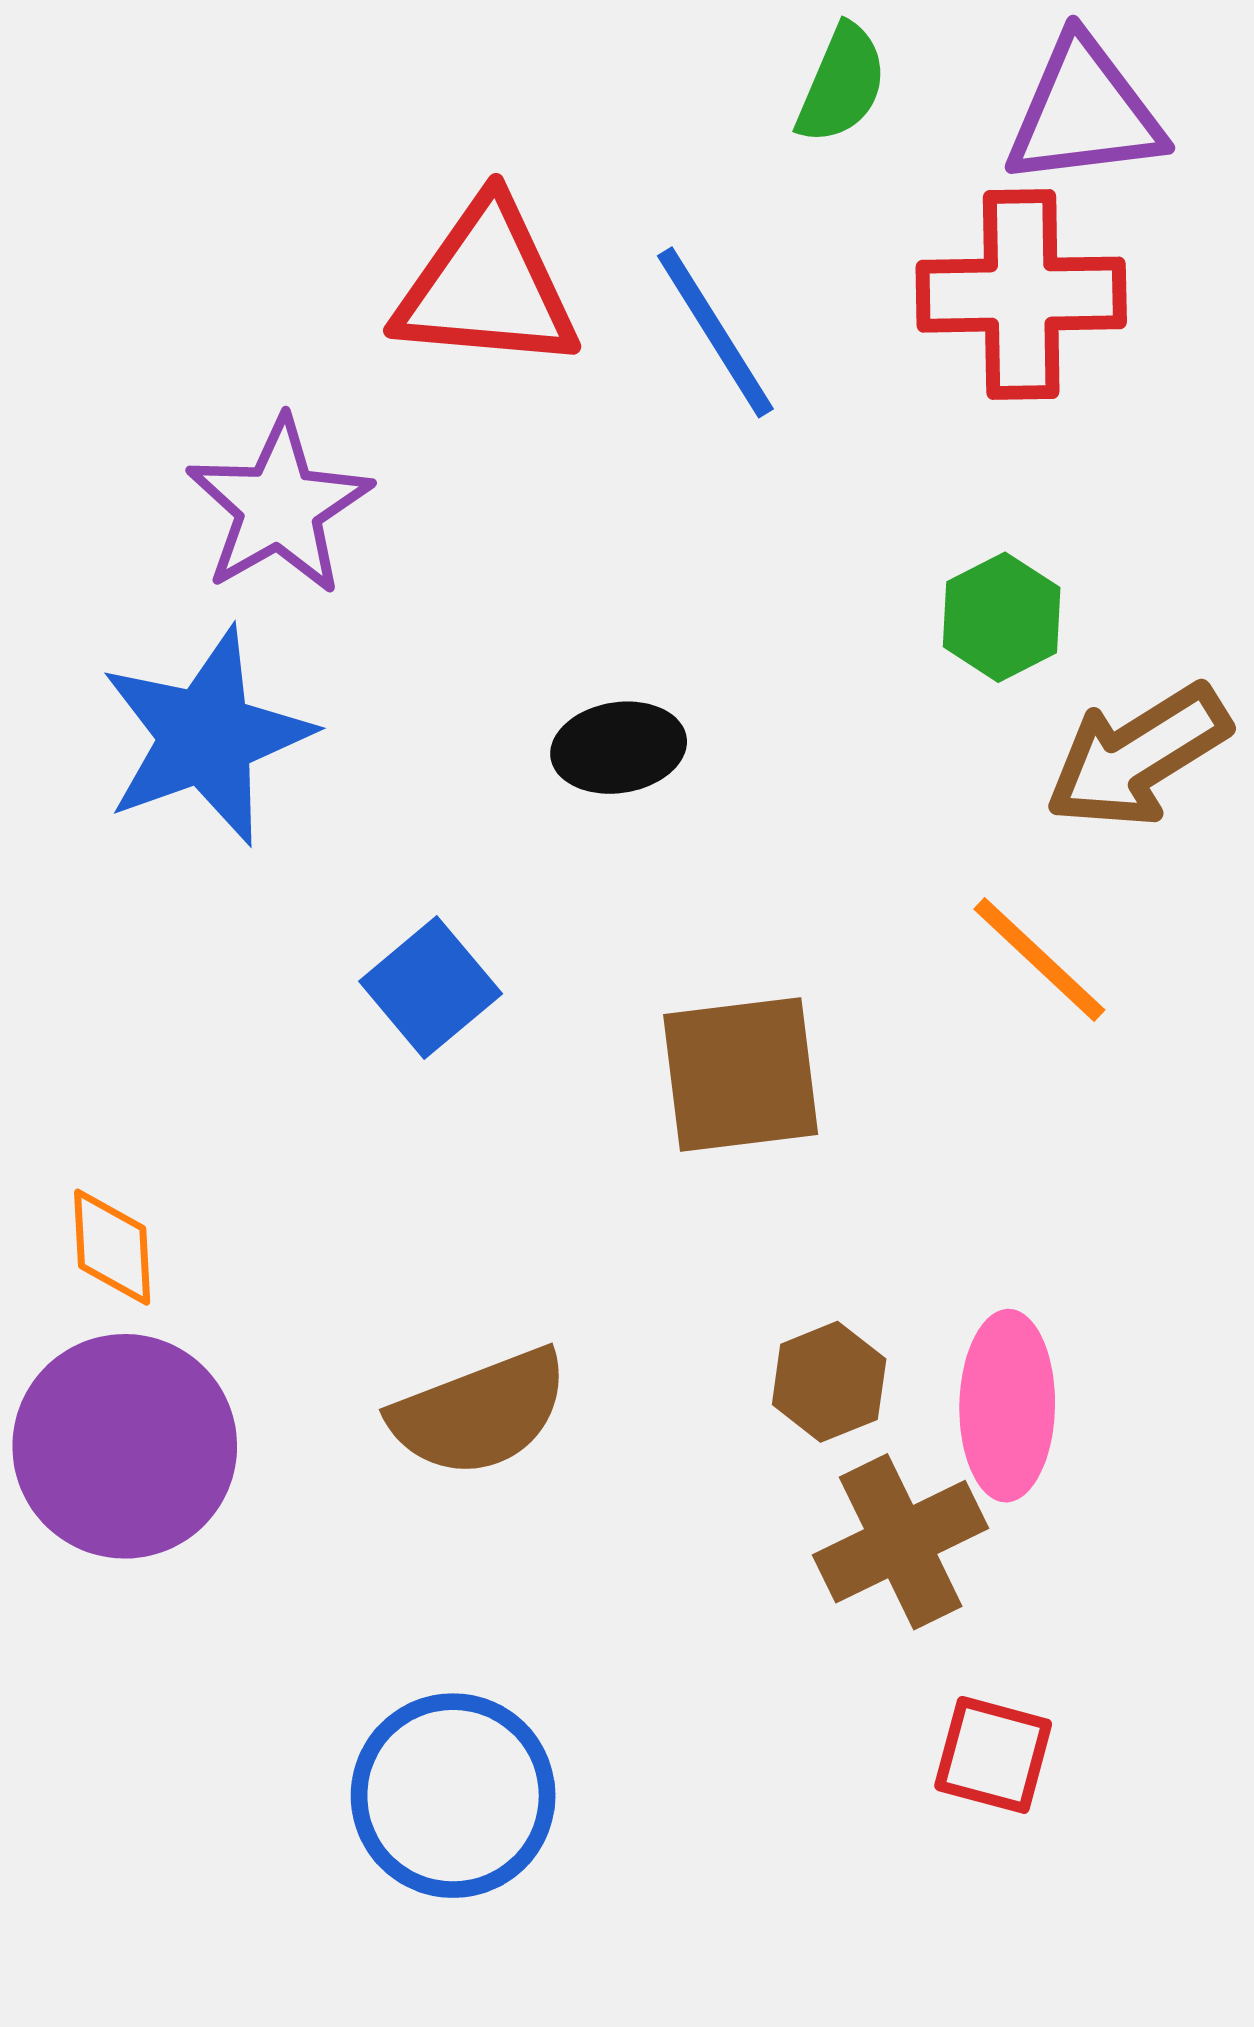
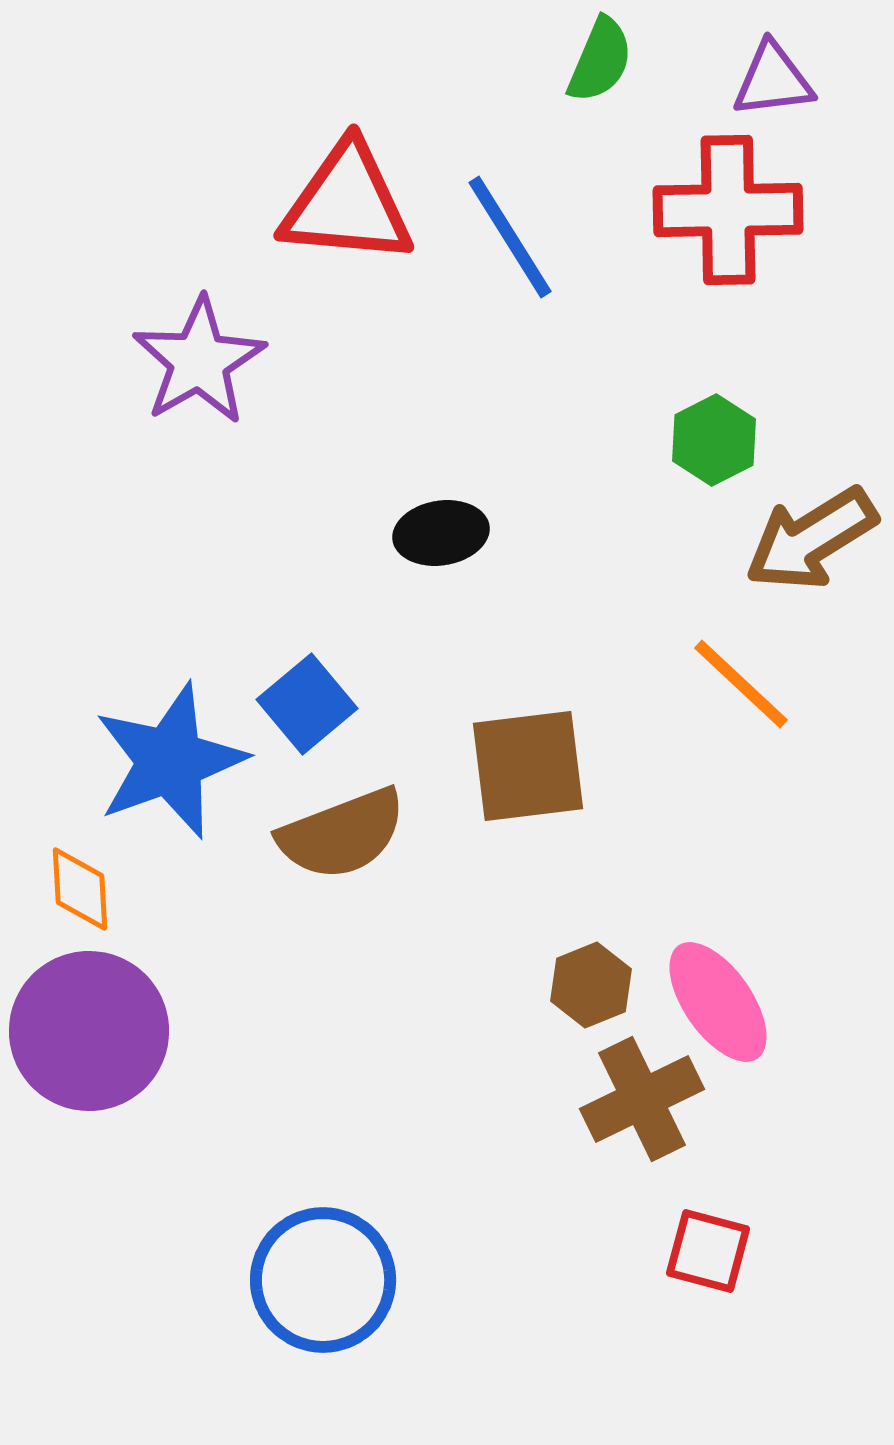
purple triangle: (1084, 112) -> (773, 80), size x0.7
blue star: (206, 736) -> (170, 761), moved
pink ellipse: (1007, 1406) -> (718, 1002), turned -36
brown semicircle: (480, 1413) -> (342, 834), moved

